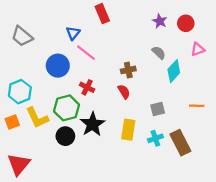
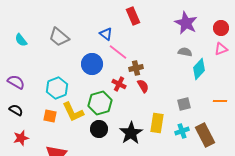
purple star: (160, 21) -> (186, 23), size x1.6
red circle: (186, 23) -> (221, 28), moved
blue triangle: (73, 33) -> (106, 34), turned -32
gray semicircle: (159, 53) -> (185, 52), turned -32
brown cross: (128, 70) -> (136, 68), moved
red semicircle: (124, 92) -> (143, 86), moved
orange square: (12, 122) -> (50, 116), turned 32
black star: (92, 124) -> (131, 133), moved

